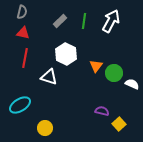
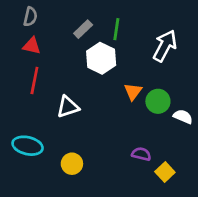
white arrow: (111, 21) -> (165, 46), moved
white hexagon: (66, 54) -> (101, 58), moved
white triangle: (49, 77) -> (68, 107), turned -36
cyan ellipse: (20, 105) -> (28, 146), turned 45
yellow circle: (45, 128) -> (72, 164), moved

